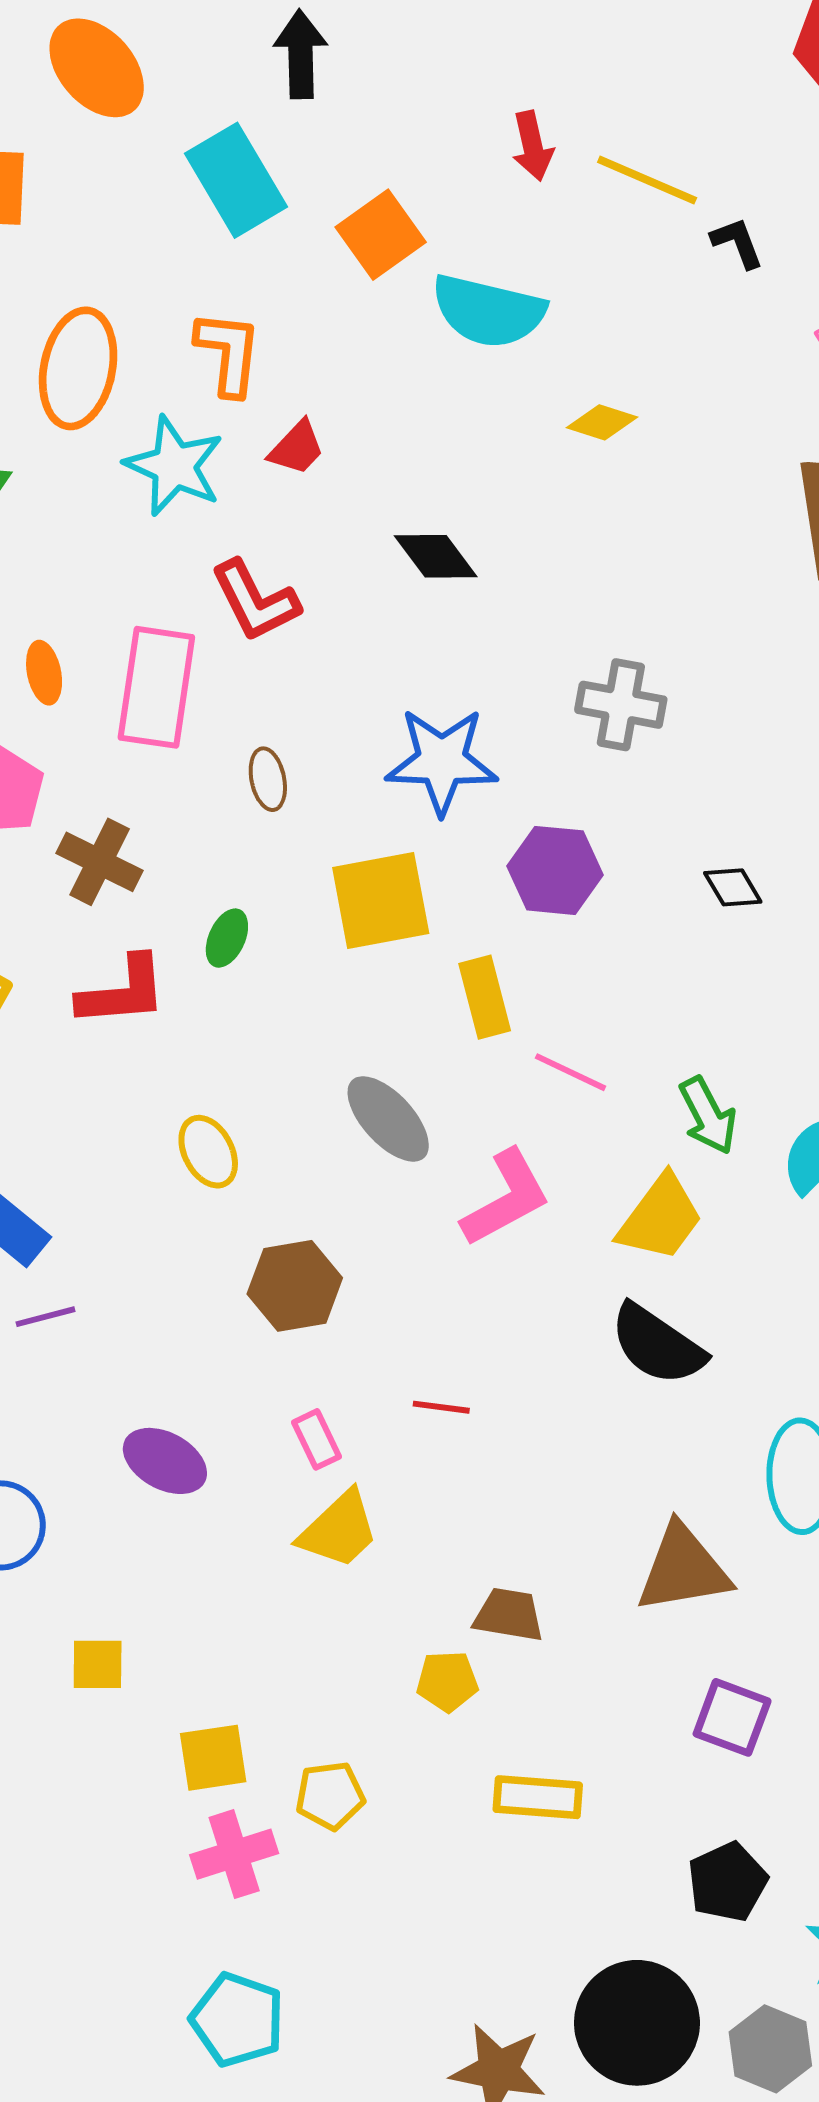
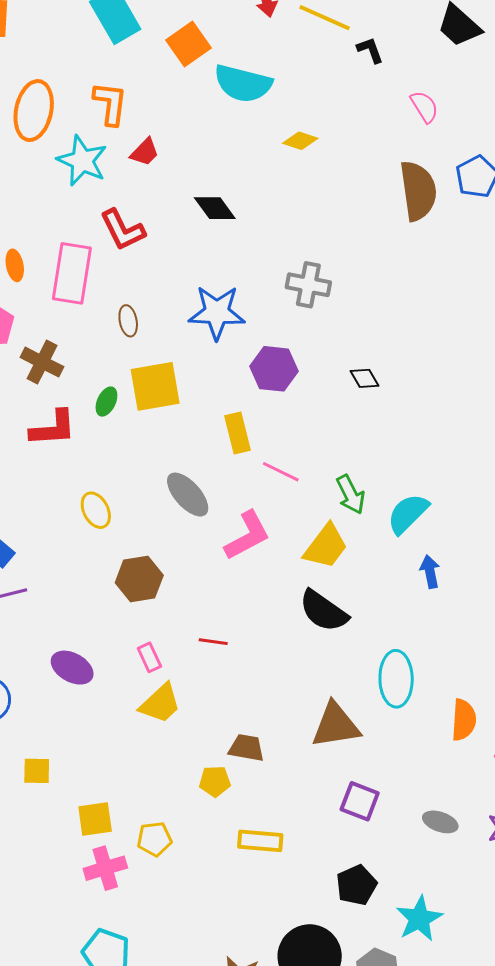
yellow square: (381, 900) -> (155, 386), moved

